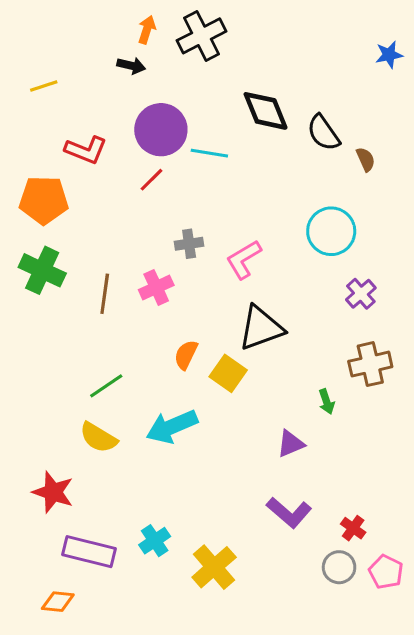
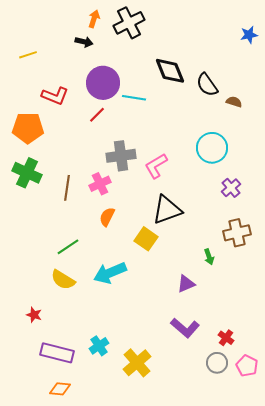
brown semicircle: (366, 159) -> (234, 102), turned -49
gray cross: (189, 244) -> (121, 156), size x1.6
orange semicircle: (186, 355) -> (107, 217), moved
red star: (53, 492) -> (34, 315), size x0.6
orange diamond: (58, 602) -> (60, 389), moved

